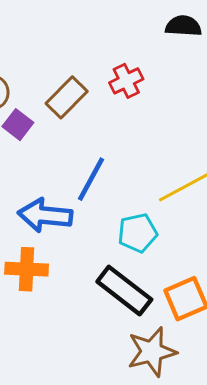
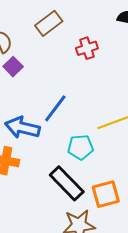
brown rectangle: (67, 97) -> (49, 23), moved

